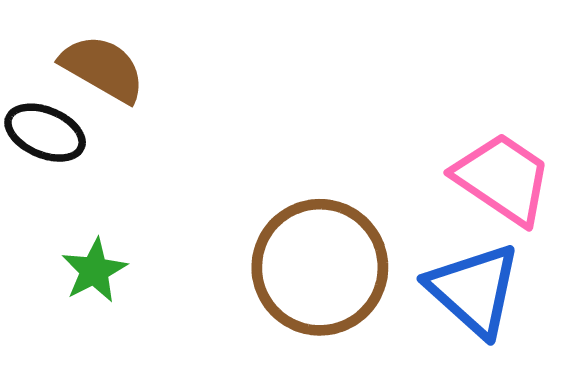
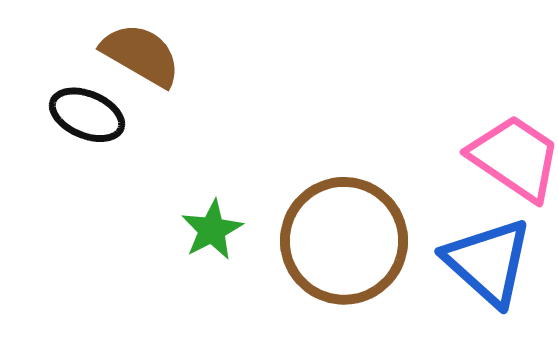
green star: (94, 271) -> (212, 230), moved

